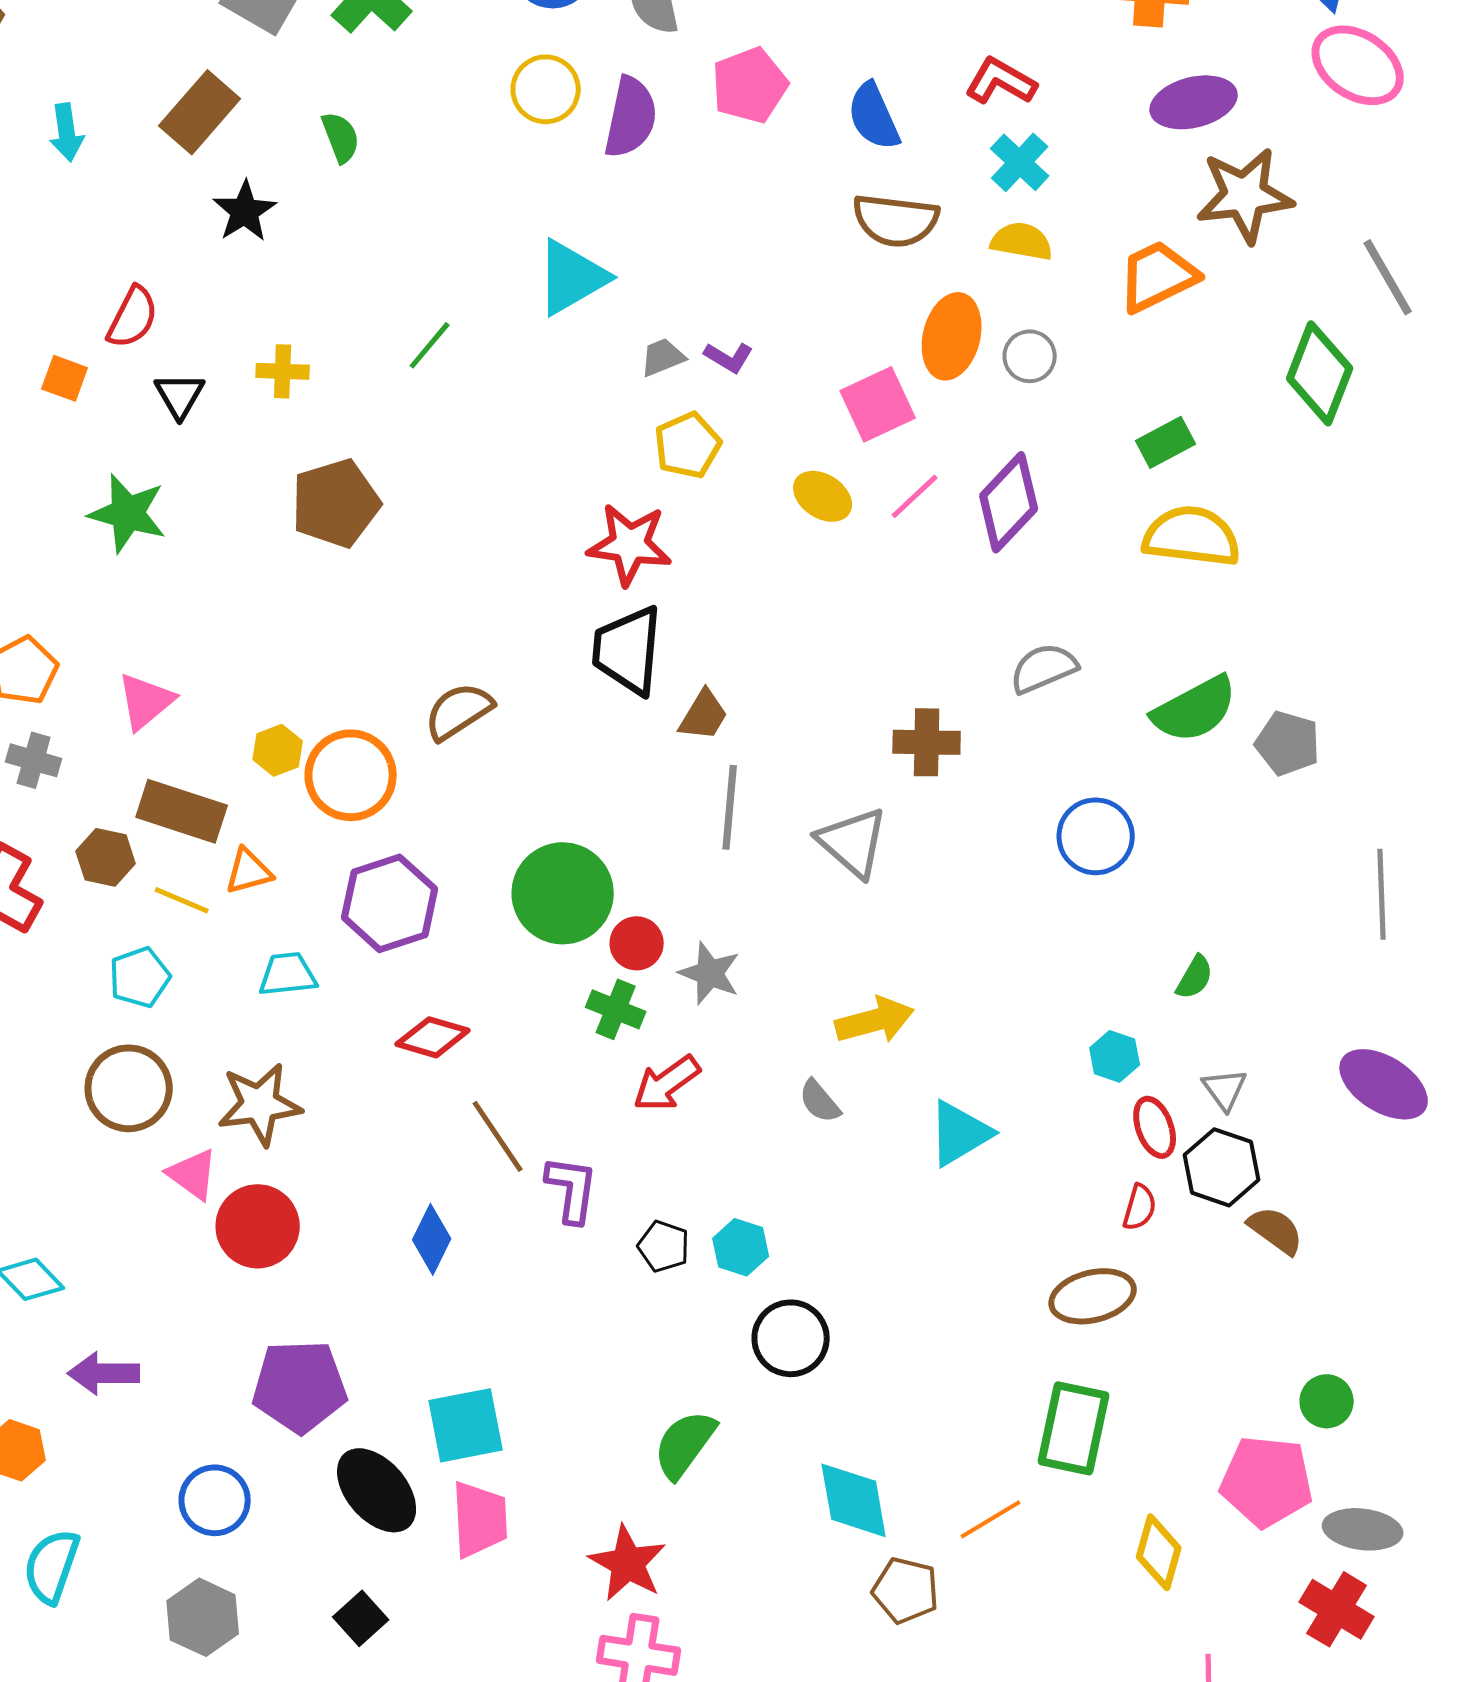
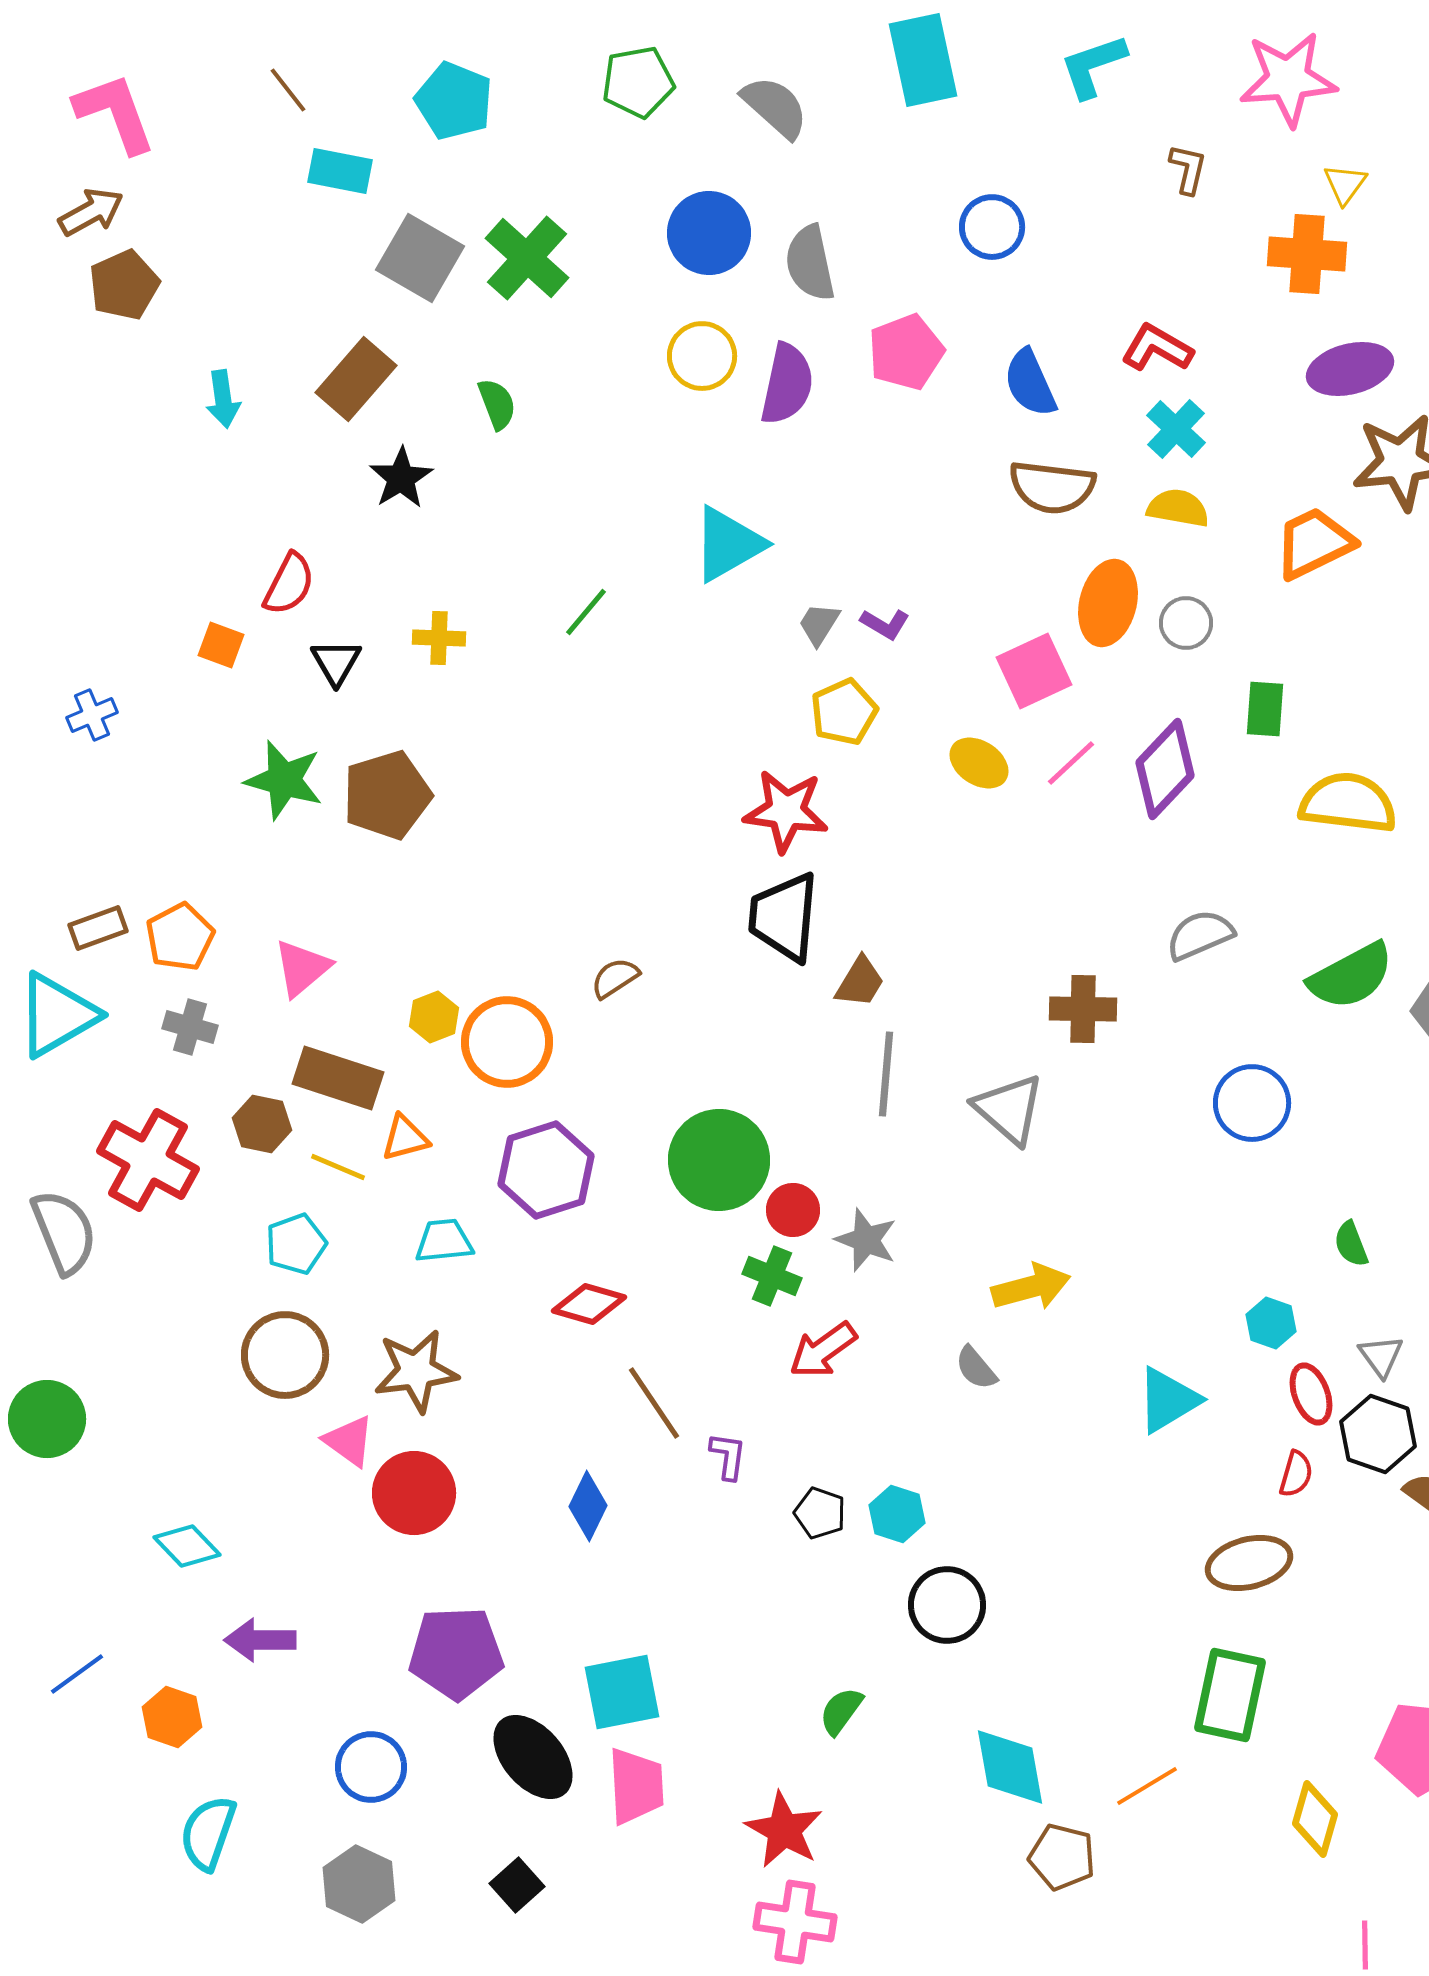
gray trapezoid: (663, 357) -> (819, 624), turned -36
green rectangle: (1166, 442) -> (1265, 709), moved, turned -58
brown pentagon: (336, 503) -> (387, 795), moved
brown semicircle: (459, 711) -> (615, 978), size x0.7
green semicircle: (1195, 977) -> (1351, 1244), turned 129
cyan triangle: (960, 1133) -> (1168, 1400), moved
purple L-shape: (572, 1189) -> (728, 1456), size x0.7
green semicircle: (685, 1444) -> (841, 1711), size x0.7

